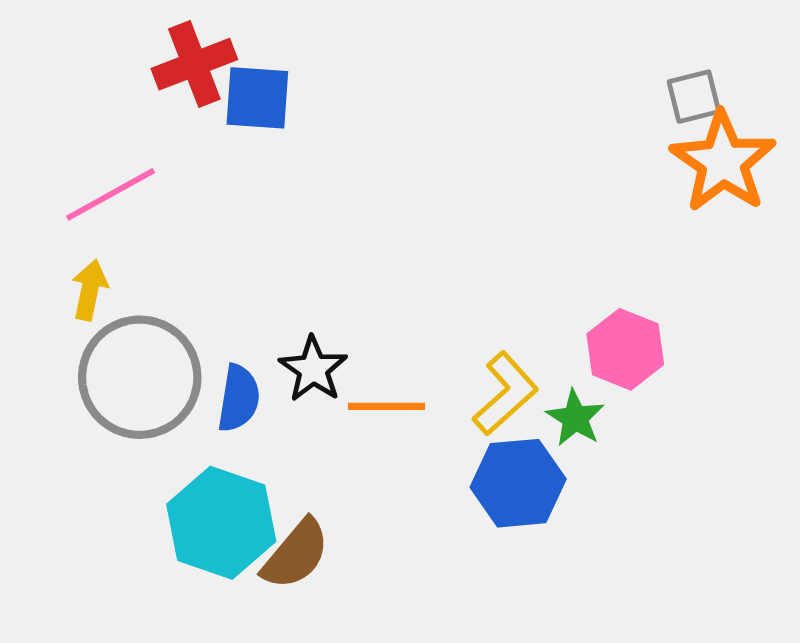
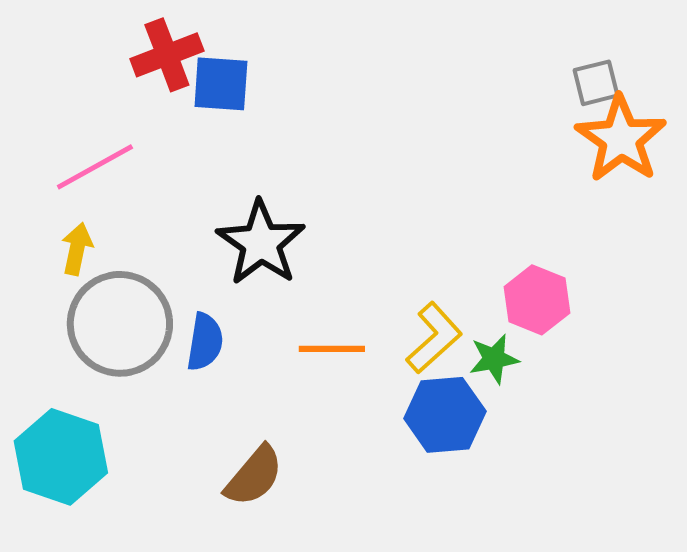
black star: (313, 369) -> (261, 243), moved, size x1.5
green star: (575, 418) -> (494, 359), turned 30
cyan hexagon: (221, 523) -> (61, 457), moved

